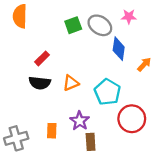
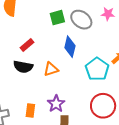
blue diamond: (119, 49) -> (70, 47), moved
cyan pentagon: (107, 92) -> (97, 69), moved

